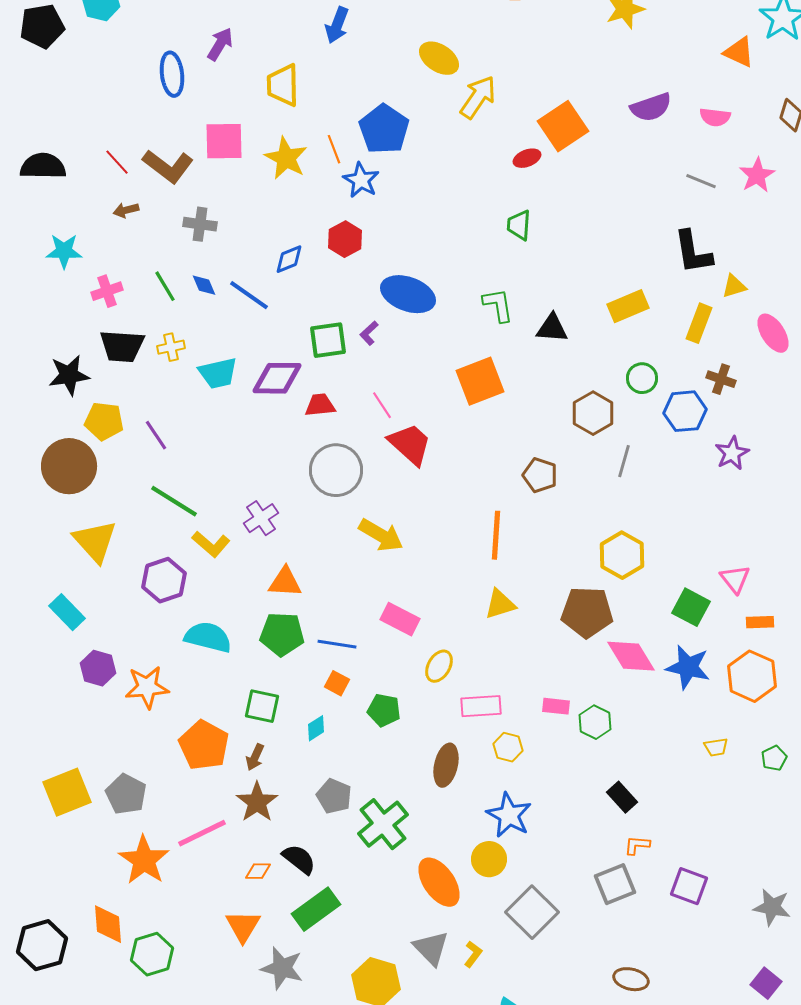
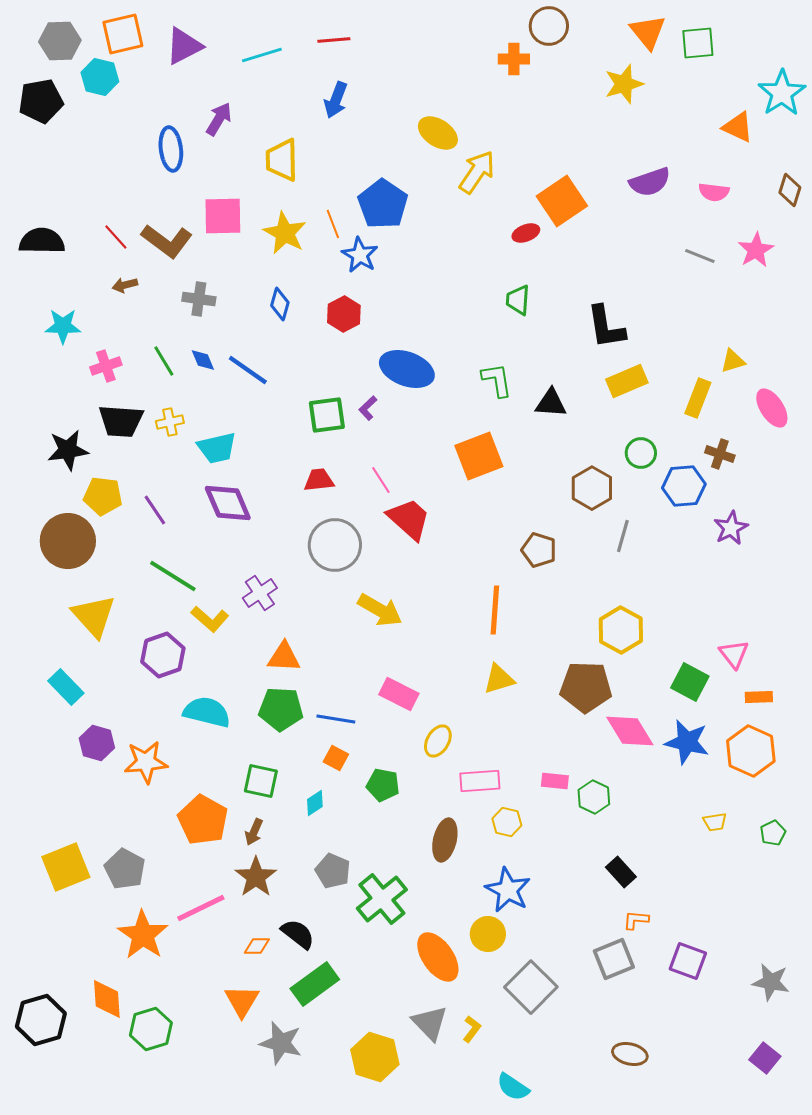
black L-shape: (693, 252) -> (606, 327), moved
blue diamond: (289, 259) -> (280, 304), moved, turned -52
purple diamond: (277, 378) -> (228, 503), moved, turned 66

